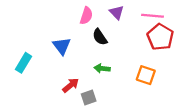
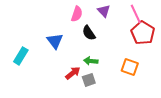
pink line: (152, 16) -> (136, 14), turned 60
red arrow: (71, 85) -> (73, 73), moved
gray square: (89, 98) -> (89, 80), moved

